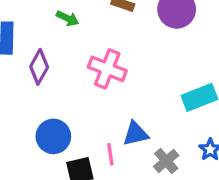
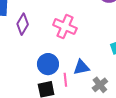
blue circle: (53, 136) -> (48, 64), moved

